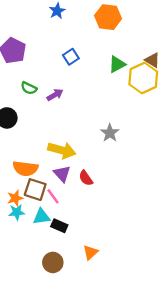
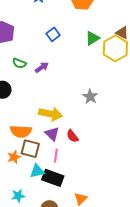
pink line: (53, 196) -> (56, 156), moved, turned 48
cyan star: (17, 212) -> (18, 196), moved
black rectangle: (59, 226) -> (53, 178), size x1.5

